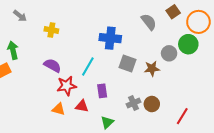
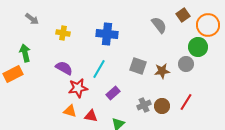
blue cross: (110, 38) -> (107, 34), moved
gray circle: (169, 53) -> (186, 64), moved
purple rectangle: (102, 91) -> (113, 93), turned 56
red triangle: (82, 106) -> (91, 116), moved
red line: (182, 116) -> (186, 102), moved

